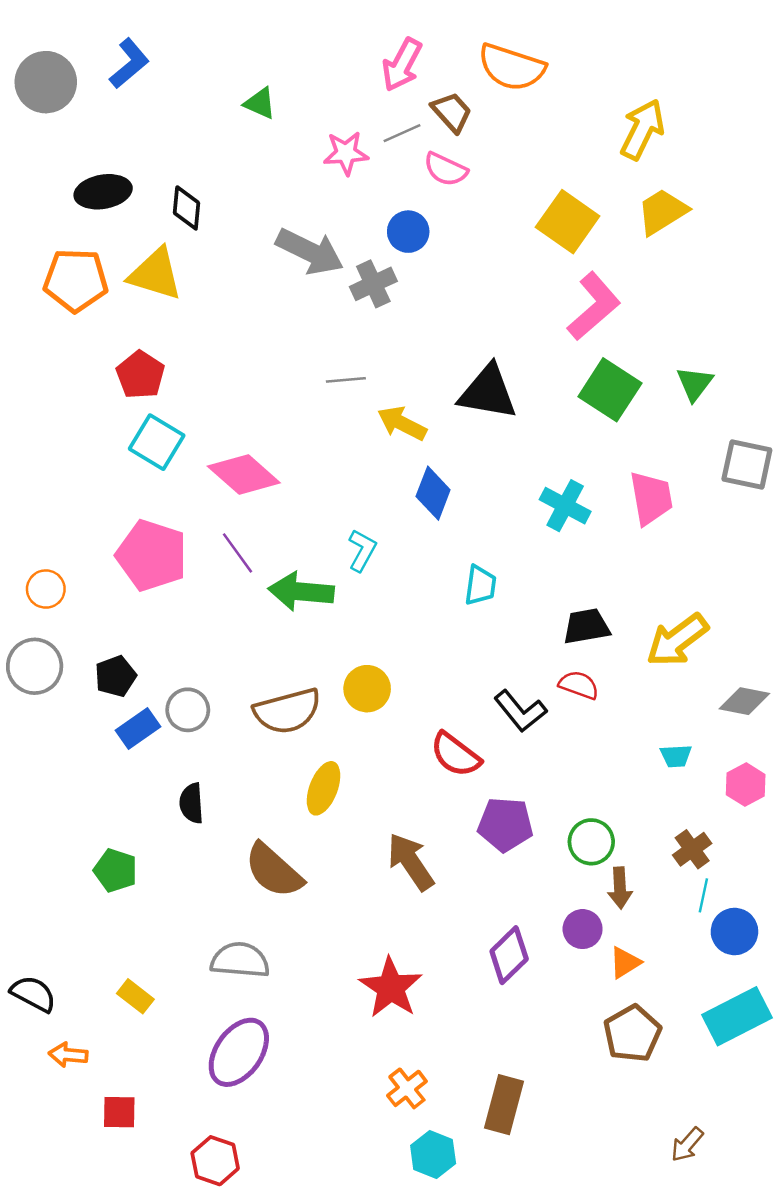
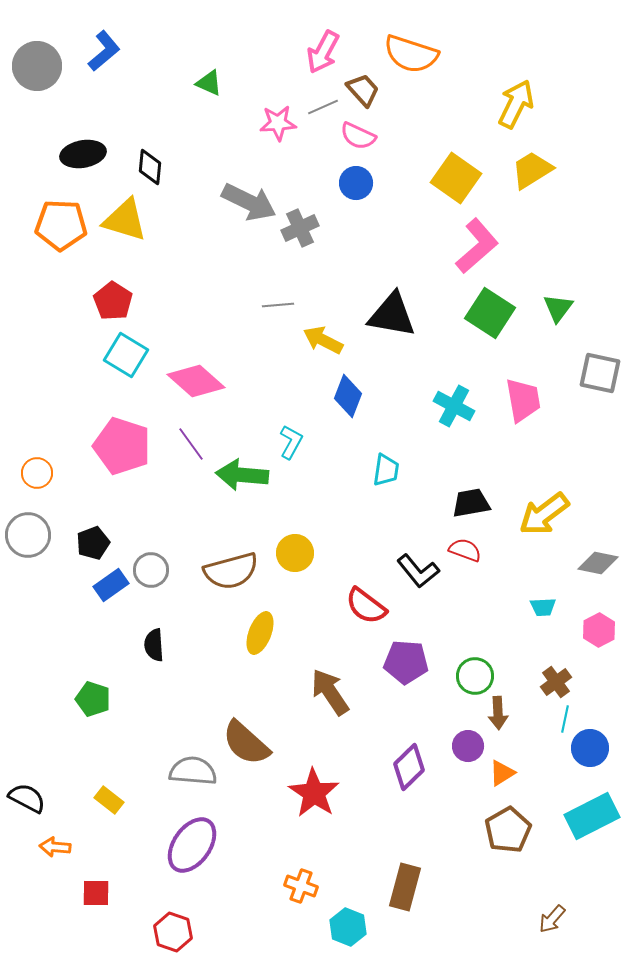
blue circle: (408, 232) -> (356, 183), moved
brown semicircle: (274, 870) -> (246, 743), moved
orange cross: (407, 1088) -> (301, 886), moved, turned -32

